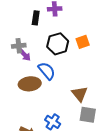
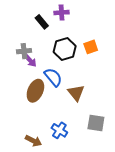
black rectangle: (36, 18) -> (42, 22), turned -48
brown ellipse: (30, 84) -> (35, 91), turned -60
brown triangle: (80, 94) -> (76, 93), moved

